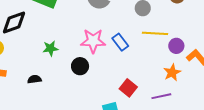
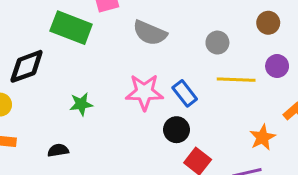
purple circle: (176, 46) -> (277, 66), moved
black circle: (80, 66) -> (177, 130), moved

